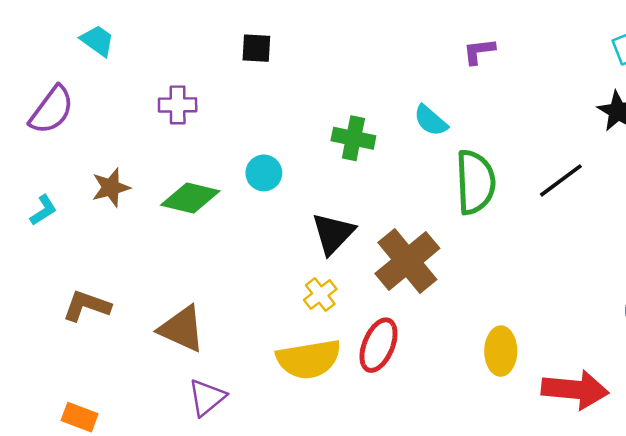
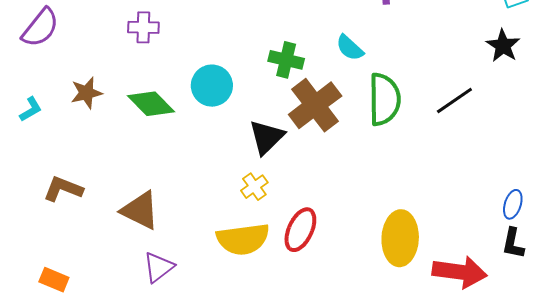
cyan circle: (264, 173) -> (212, 86), size x1.4
green diamond: (190, 198) -> (151, 104), turned 30
brown cross: (407, 261) -> (315, 105), moved
yellow ellipse: (501, 351) -> (400, 238), size x1.4

